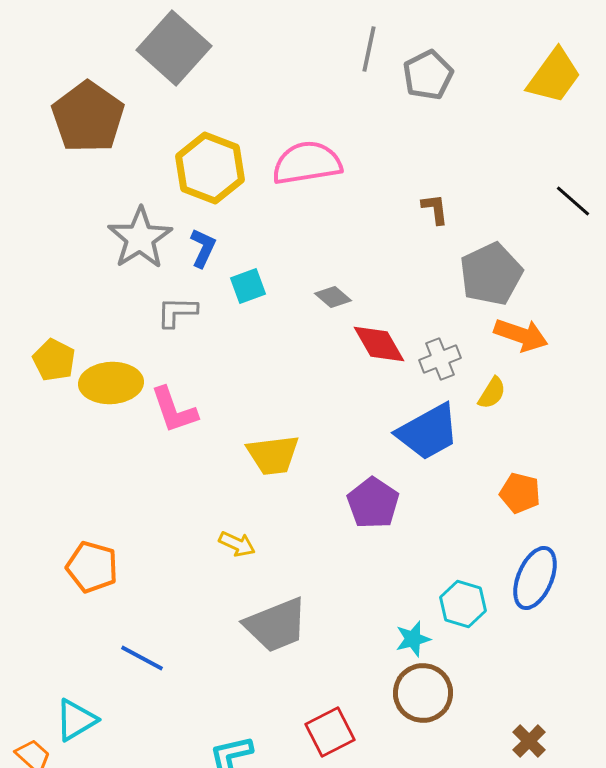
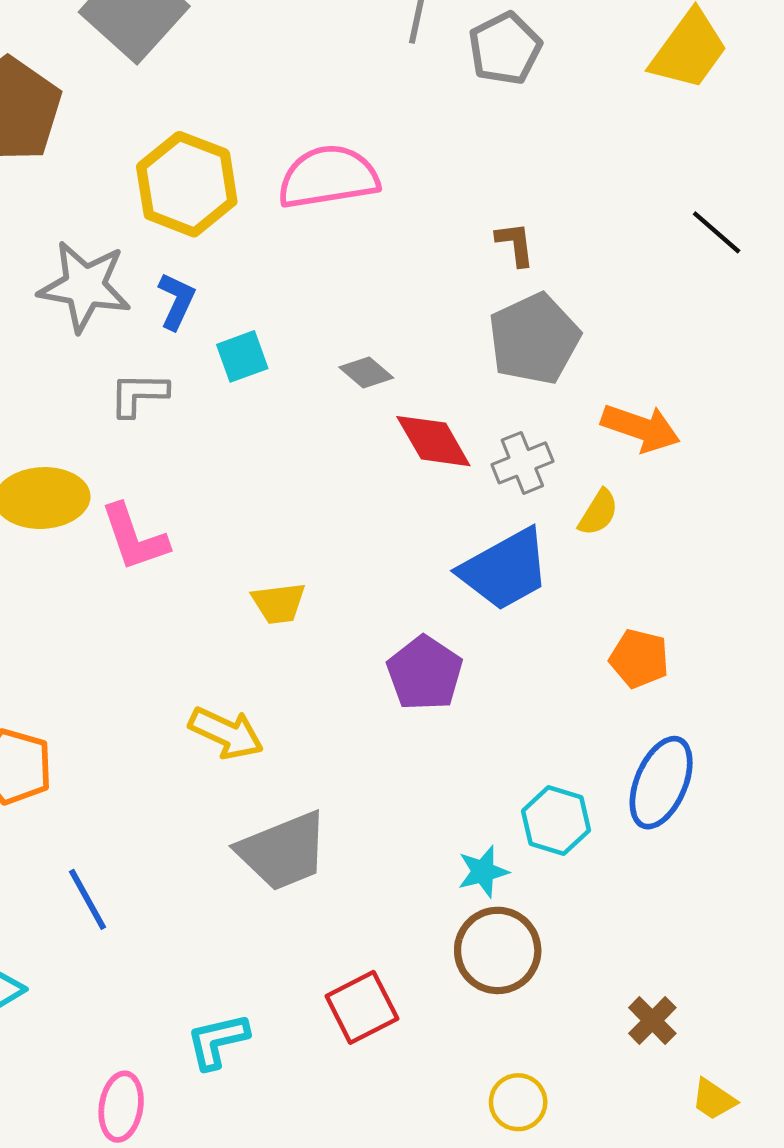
gray star: (140, 238) -> (85, 286), turned -30
gray pentagon: (491, 274) -> (534, 339), moved
yellow trapezoid: (273, 455) -> (279, 603), size x0.7
yellow arrow: (237, 544) -> (226, 733), size x1.4
blue line: (142, 658) -> (88, 899), turned 33

